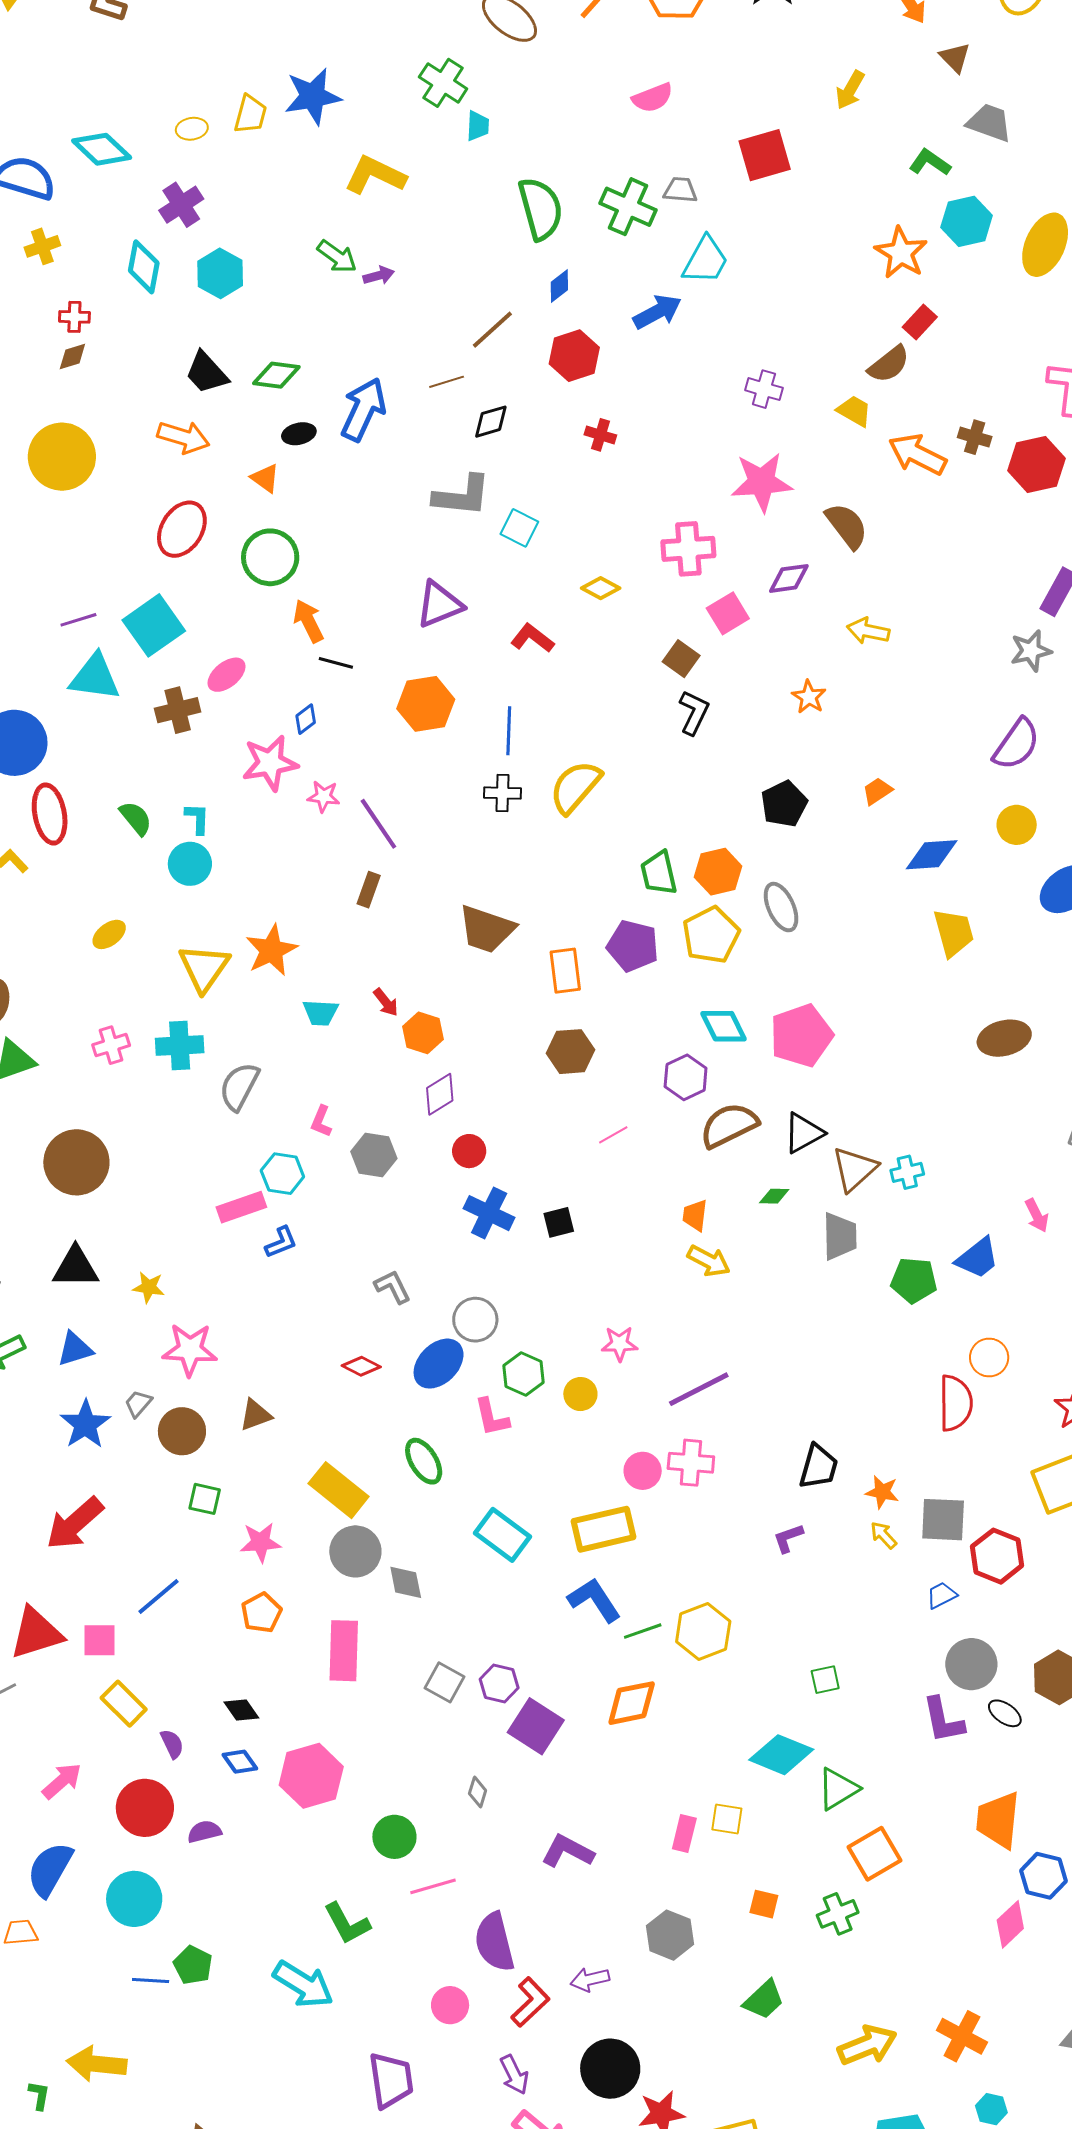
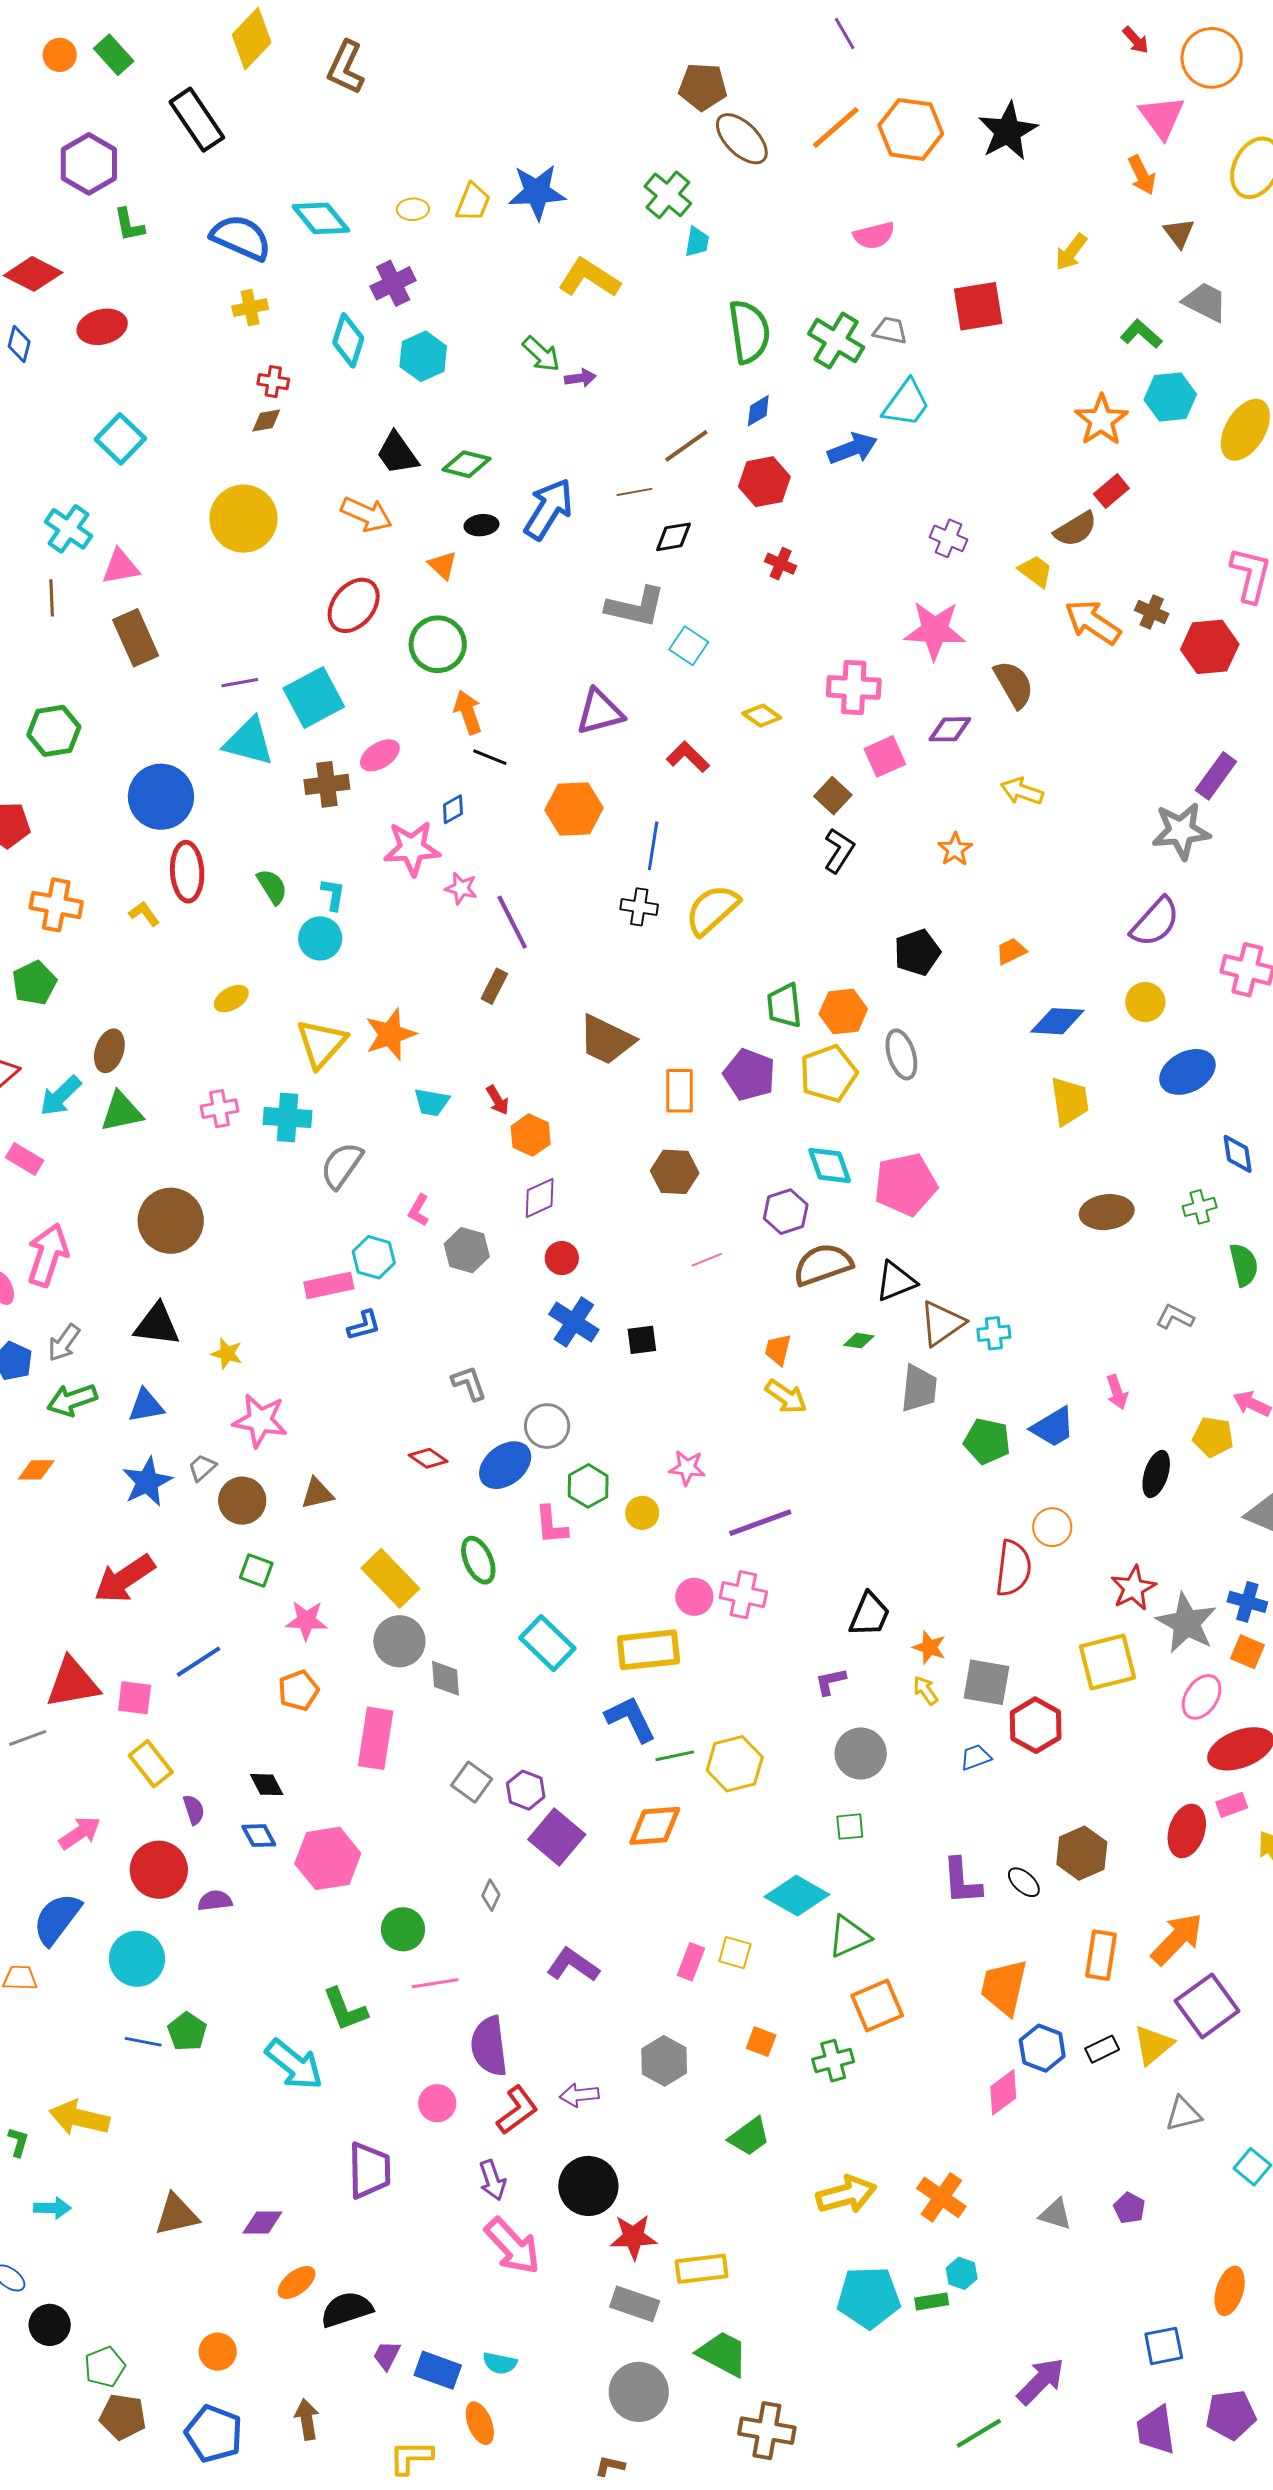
gray star: (1031, 651) -> (1181, 831), size x1.4
gray circle: (971, 1664) -> (861, 1753), moved

